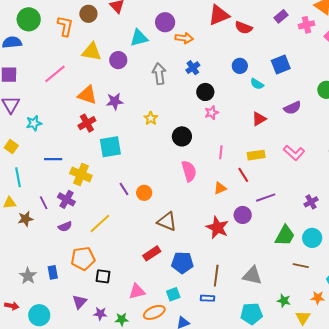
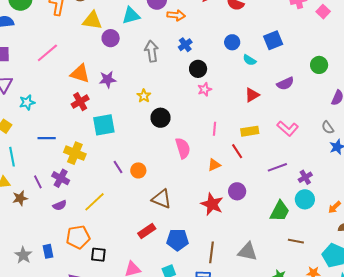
yellow triangle: (92, 52) -> (92, 20), moved
black circle: (182, 136) -> (161, 118), moved
purple line: (266, 198) -> (277, 167), moved
cyan circle: (312, 238) -> (305, 199), moved

